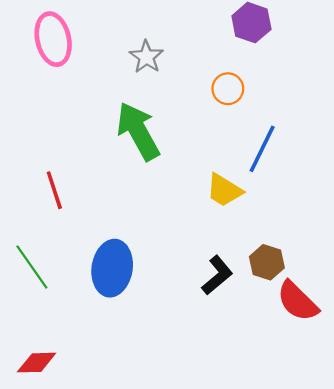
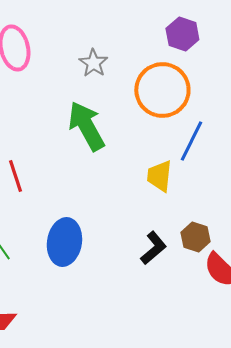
orange circle: (228, 89) -> (162, 90), size x2.0
yellow trapezoid: (224, 190) -> (159, 176), turned 64

